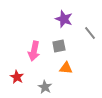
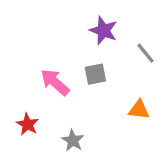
pink arrow: (34, 51) -> (55, 82), turned 120
orange triangle: (66, 68) -> (139, 110), moved

